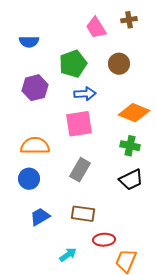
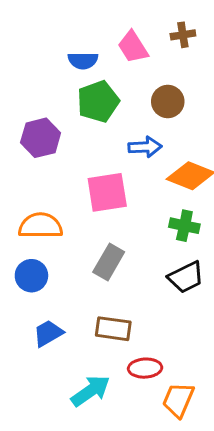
blue semicircle: (29, 42) -> (83, 61), moved
blue arrow: (85, 94) -> (145, 147), moved
cyan arrow: (68, 255) -> (91, 391), size x1.5

